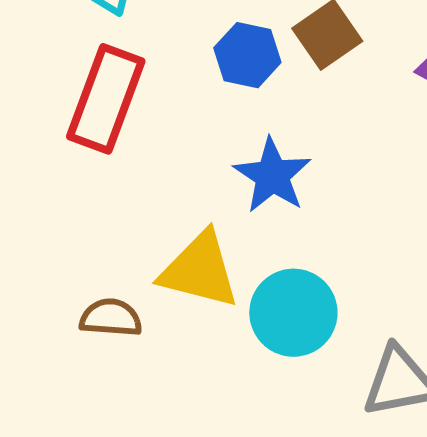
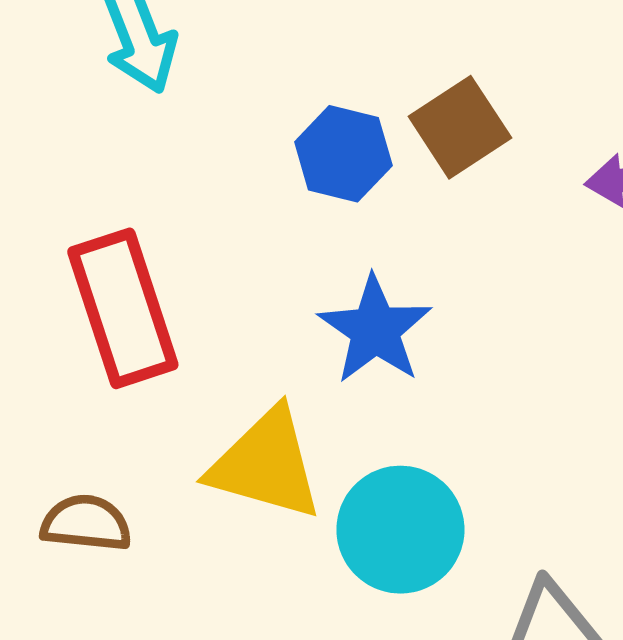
red rectangle: (106, 99) -> (123, 308), moved, turned -40
brown semicircle: (111, 318) -> (86, 523), moved

